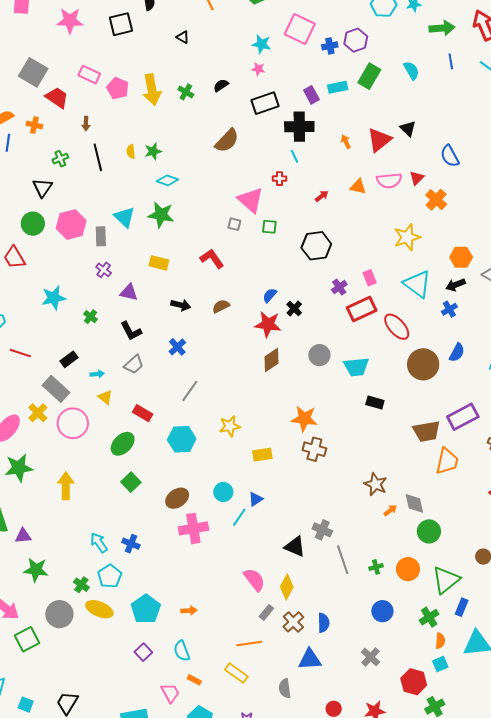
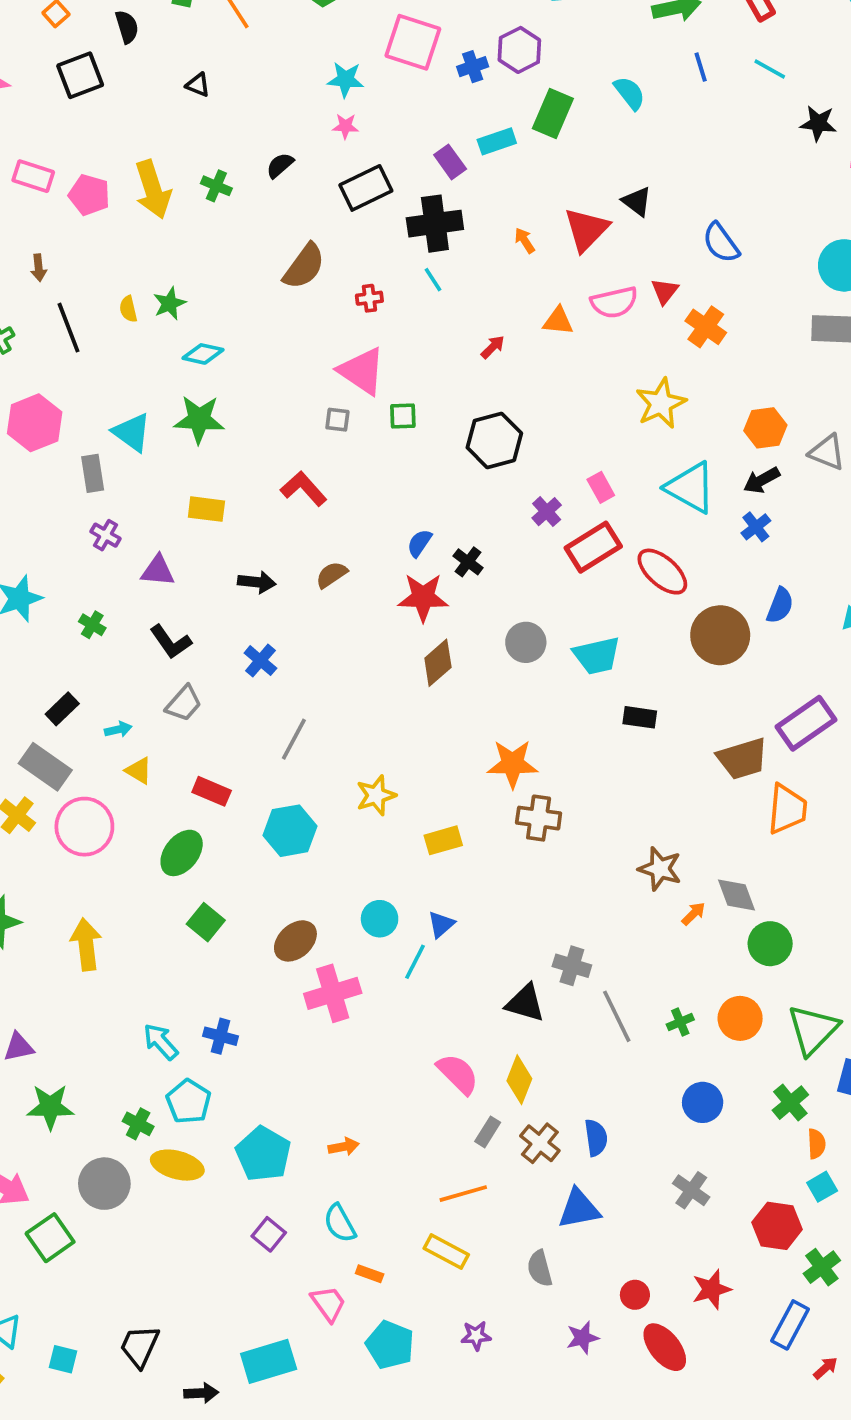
red cross: (280, 179) -> (369, 298), moved
pink hexagon: (71, 224) -> (35, 423), moved

